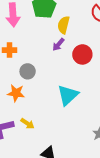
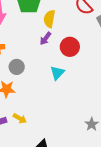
cyan triangle: (68, 95) -> (57, 73), moved, size x0.7

